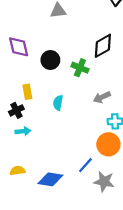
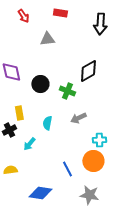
gray arrow: (102, 97) -> (78, 118), moved
cyan arrow: (23, 131) -> (29, 144), moved, turned 136
blue line: (85, 165) -> (67, 169), moved, turned -70
yellow semicircle: (18, 171) -> (10, 170), moved

